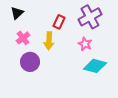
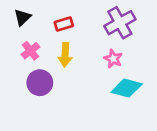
red rectangle: (59, 22) -> (64, 24), moved, turned 48

